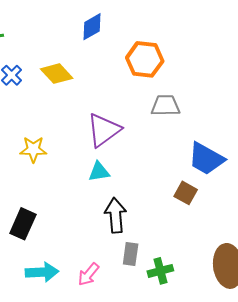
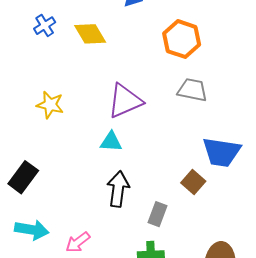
blue trapezoid: (206, 159) -> (221, 152), turned -33
gray rectangle: (131, 254) -> (158, 214), moved

